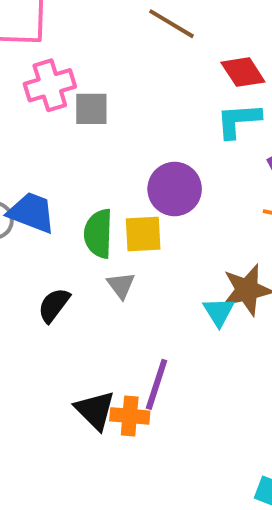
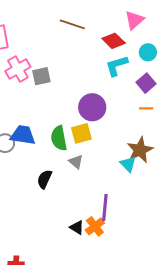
black triangle: (95, 410) -> (77, 227), size x0.7
orange cross: (130, 416) -> (95, 226), turned -30

